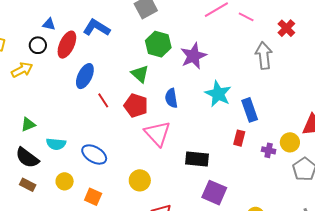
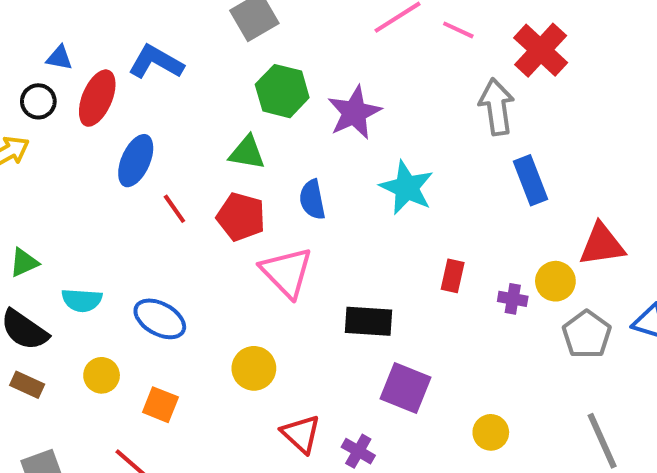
red cross: (286, 28) -> (541, 50), size x1.5
green triangle: (140, 74) -> (247, 153), turned -30
blue rectangle: (250, 110) -> (530, 180), moved

